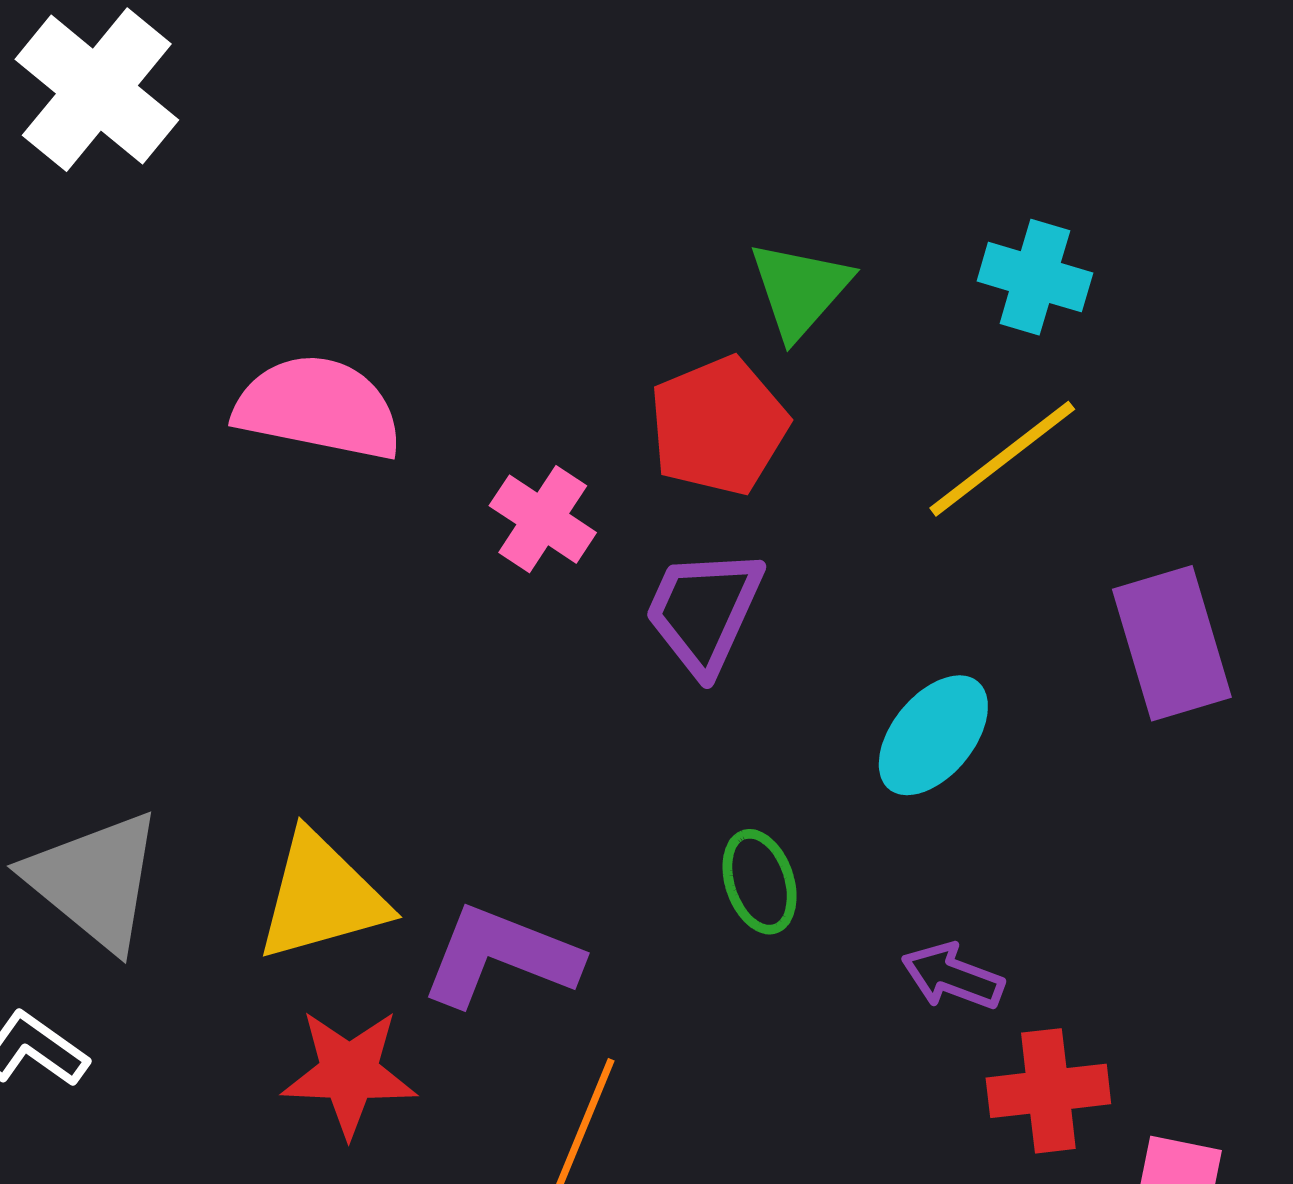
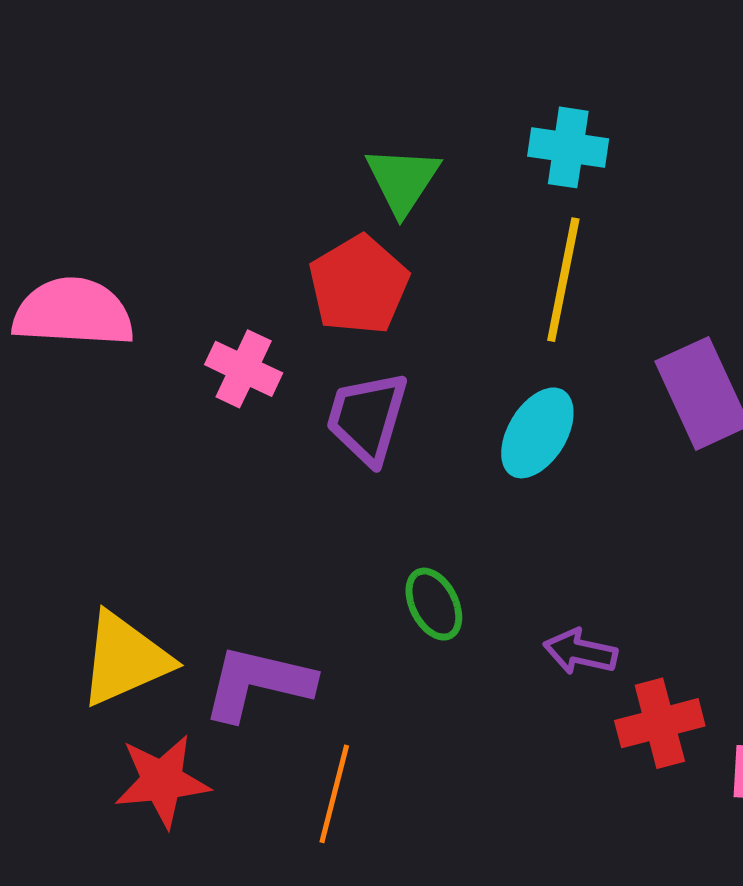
yellow line: (1002, 459) -> (563, 280), turned -33
cyan ellipse: (933, 735) -> (537, 433), moved

